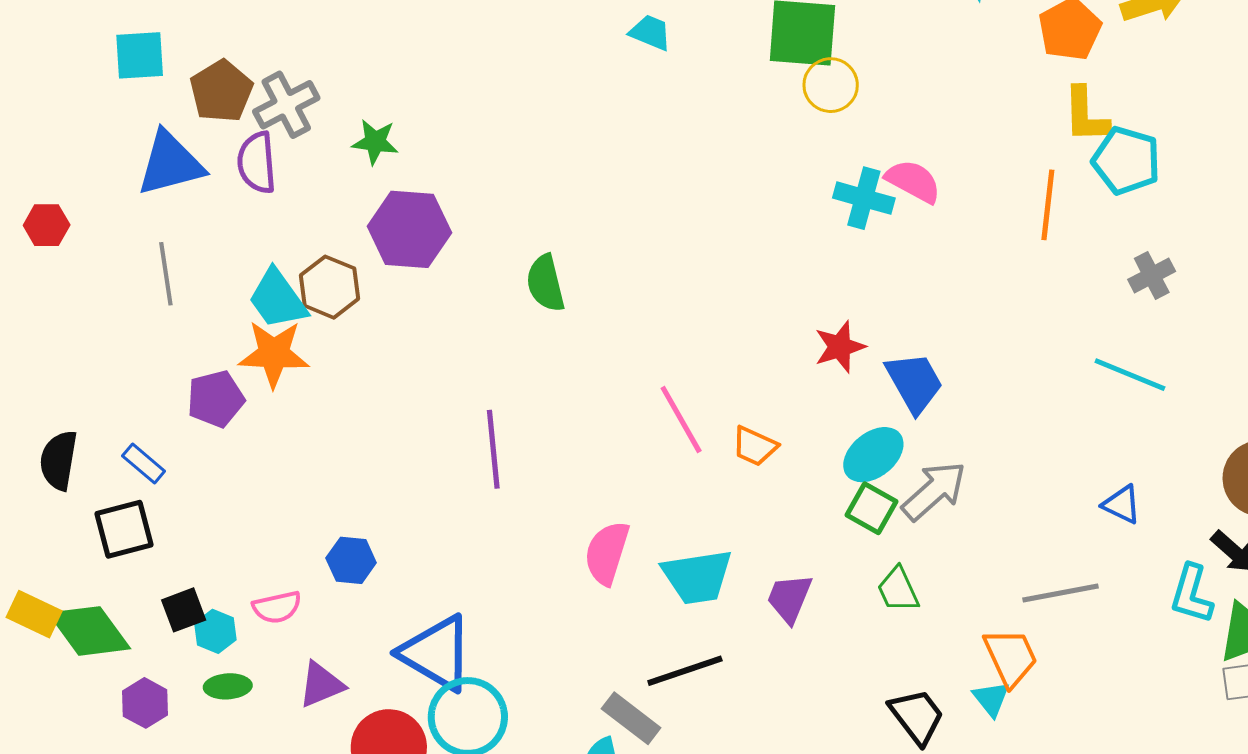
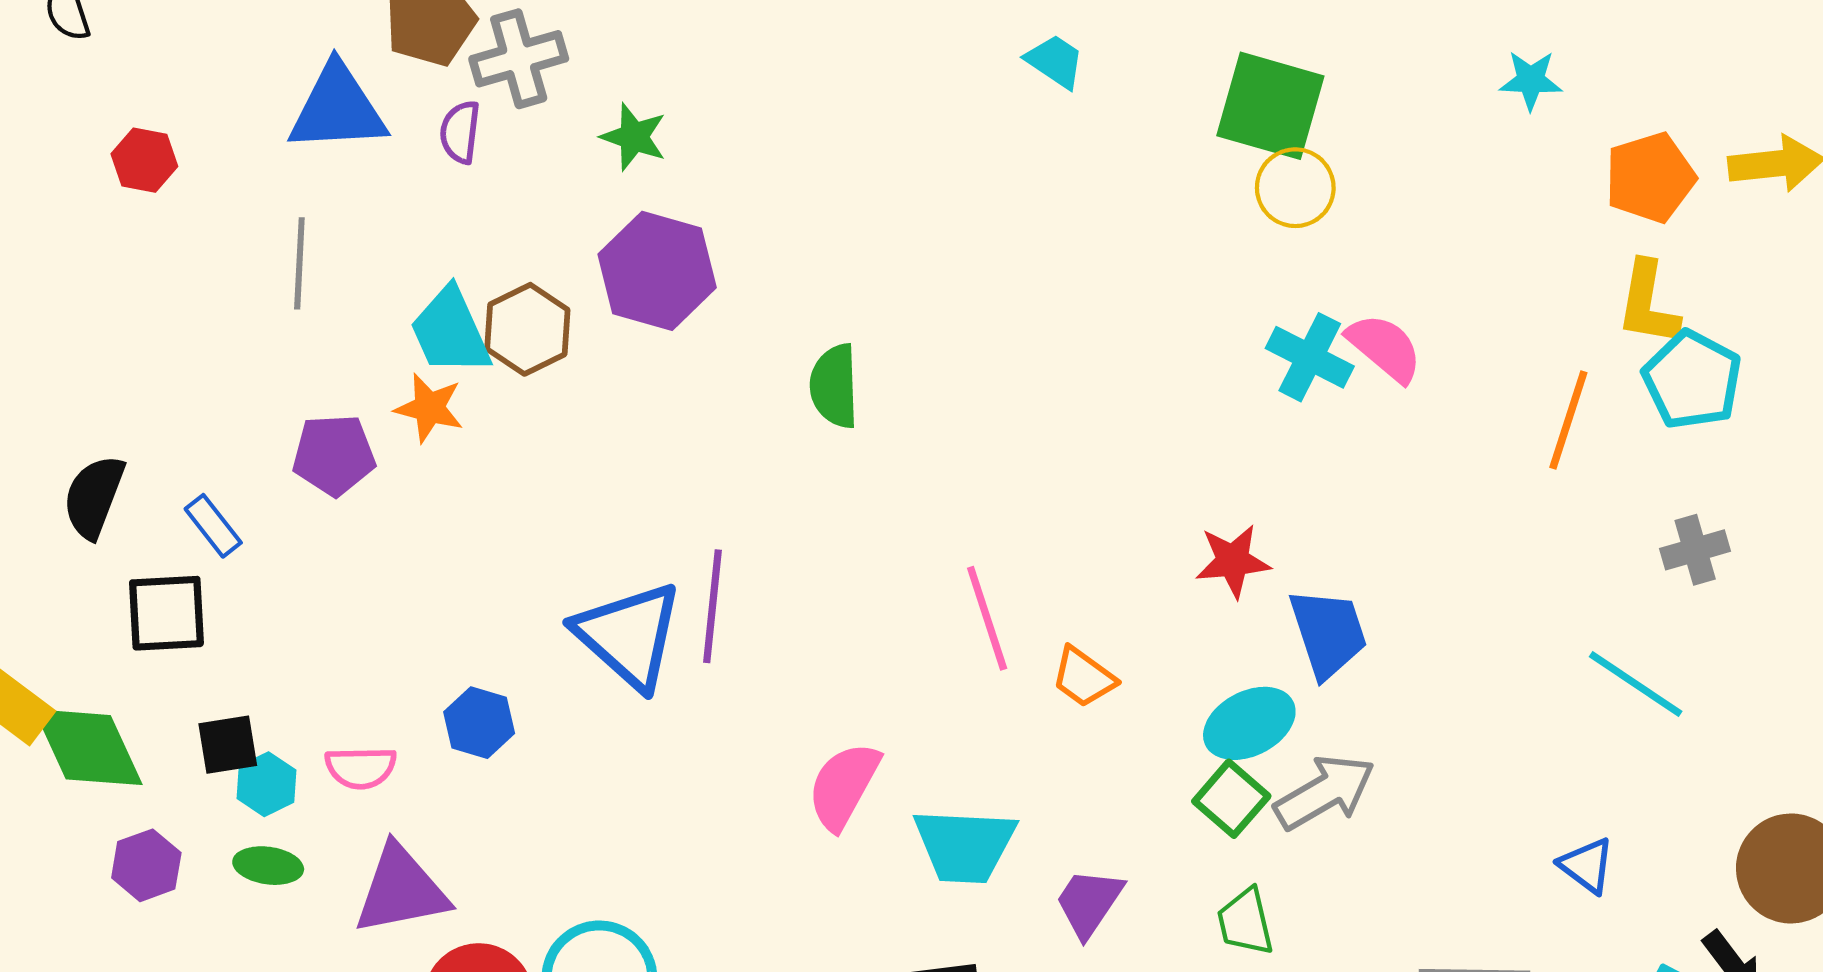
purple semicircle: (257, 163) -> (460, 132), size x0.7
orange star: (274, 354) -> (429, 408), size x0.7
blue triangle: (436, 653) -> (629, 635), moved
purple triangle: (321, 685) -> (401, 890), size x1.4

